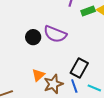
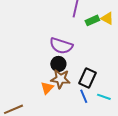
black circle: (33, 37) -> (58, 64), moved
brown star: (53, 84) -> (60, 79), moved, turned 30

